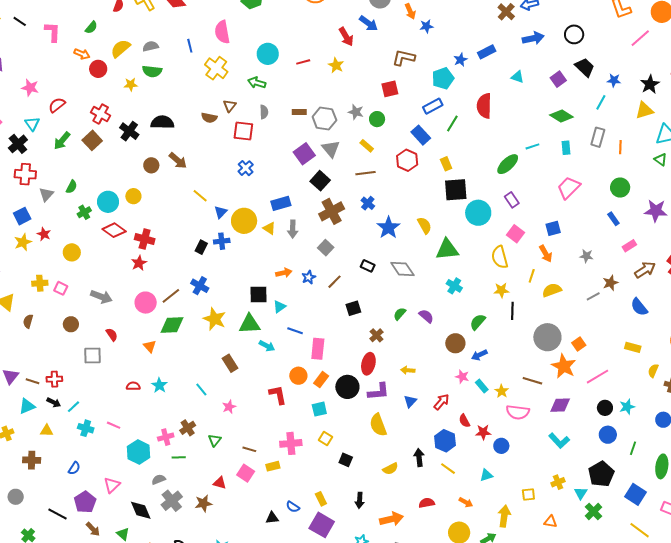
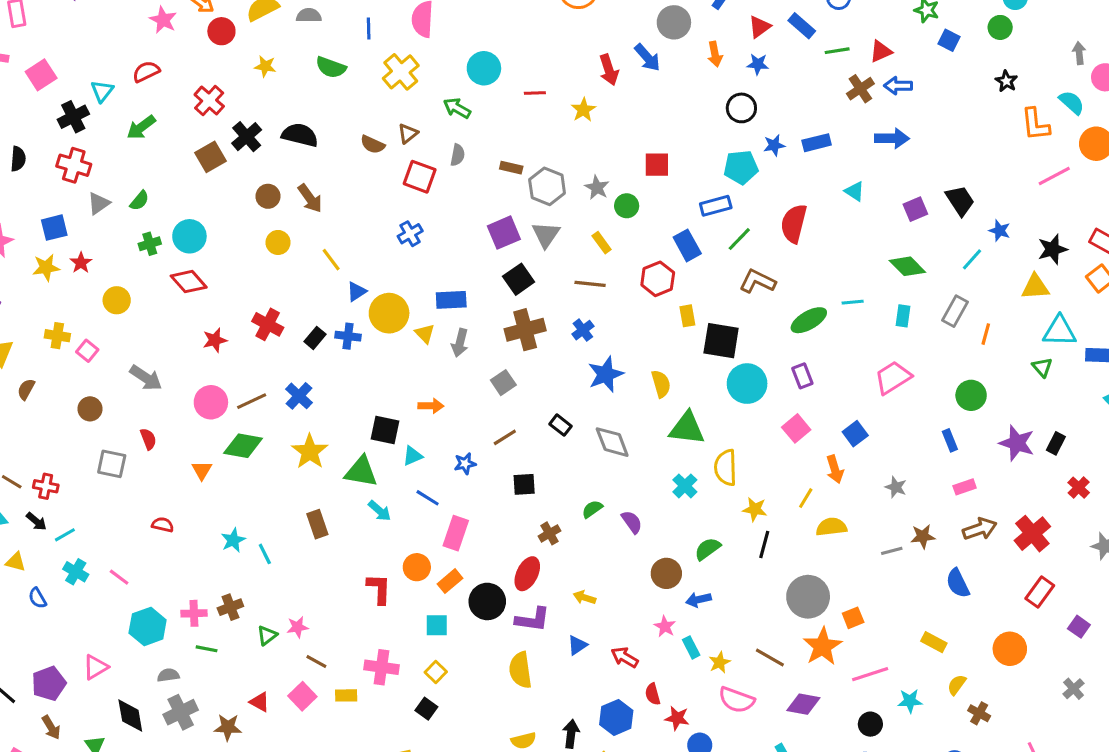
blue star: (426, 26) -> (758, 64), moved
black circle: (574, 34) -> (741, 108), moved
brown L-shape: (404, 58) -> (758, 281), moved
green semicircle: (152, 71) -> (331, 67), moved
pink star: (30, 88) -> (163, 20), moved
brown square: (92, 140) -> (210, 157), moved
yellow rectangle: (446, 164) -> (687, 316), moved
yellow circle: (133, 196) -> (278, 242), moved
blue square: (553, 228) -> (855, 434), turned -35
red cross: (145, 239) -> (268, 324), moved
yellow semicircle: (500, 257) -> (726, 468), moved
blue star: (309, 277) -> (465, 464), moved
cyan star: (159, 385) -> (233, 540), moved
red arrow: (442, 402) -> (625, 657), turned -114
pink star: (229, 407) -> (297, 627), moved
cyan star: (627, 407) -> (910, 701), moved
black square: (346, 460) -> (426, 709), moved
blue semicircle: (74, 468) -> (37, 598), moved, turned 104

